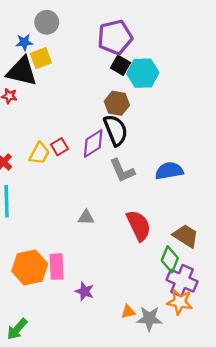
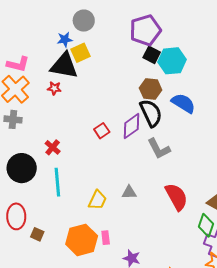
yellow trapezoid: (39, 153) -> (97, 200), moved
blue semicircle: (169, 171) -> (183, 103), moved, turned 45
pink rectangle: (57, 267) -> (106, 238), size x0.6

